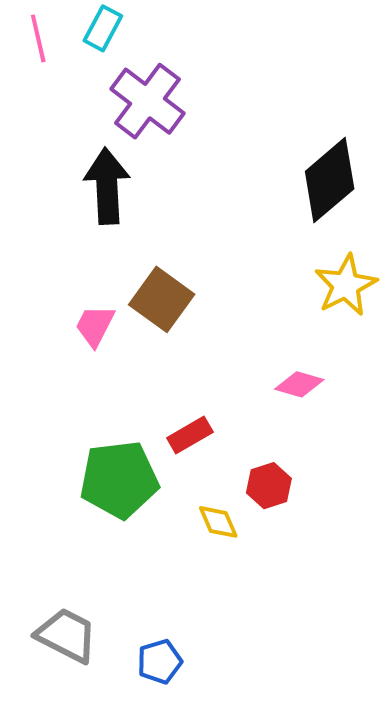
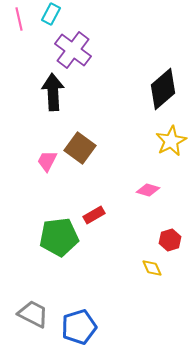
red hexagon: (269, 486) -> (170, 240), moved
yellow diamond: (218, 522) -> (152, 268), moved
blue pentagon: (160, 662) -> (79, 327), size x1.6

